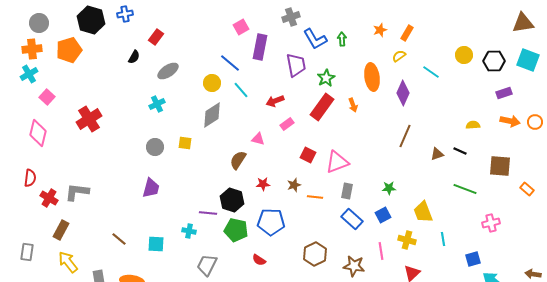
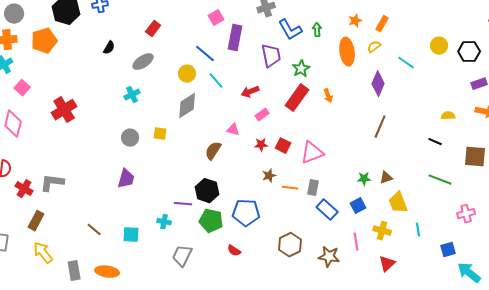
red rectangle: (156, 37) -> (153, 29), moved
orange ellipse: (372, 77) -> (347, 52), moved
brown triangle: (437, 154) -> (386, 178), moved
red star: (263, 184) -> (261, 145), moved
gray rectangle: (347, 191) -> (313, 188), moved

